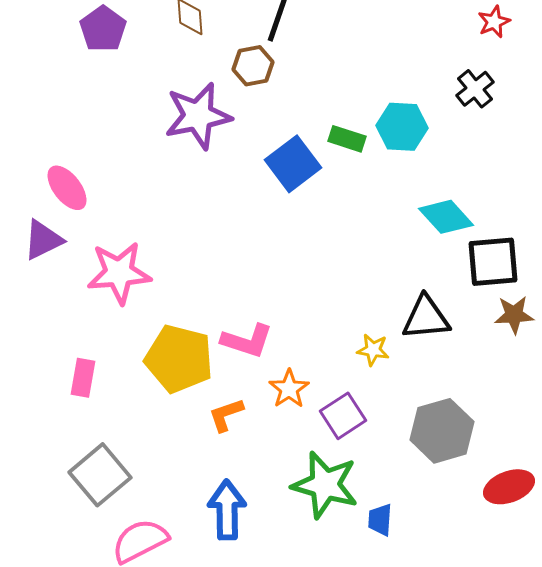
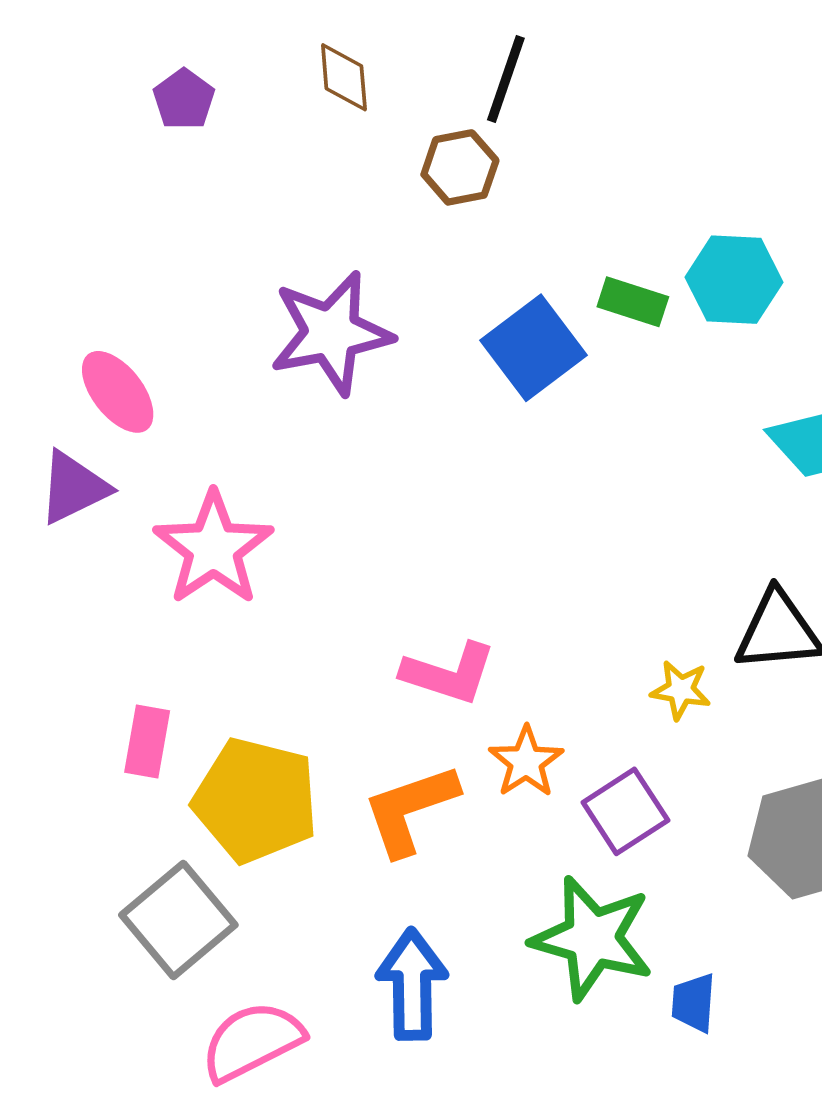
purple pentagon: (103, 29) -> (184, 99), size x0.7
purple star: (198, 116) -> (331, 333), moved
pink star: (119, 273) -> (213, 548), turned -30
yellow pentagon: (179, 359) -> (256, 800), moved
orange L-shape: (226, 415) -> (410, 810), size x1.5

